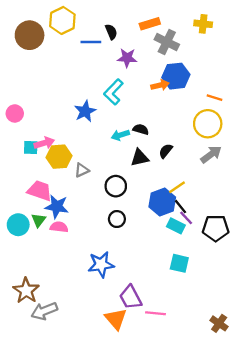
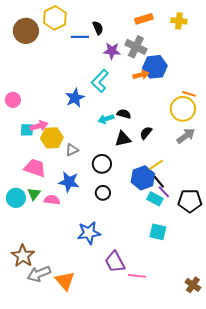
orange rectangle: (150, 24) -> (144, 19), moved
gray cross: (167, 42) -> (136, 47), moved
orange line: (214, 98) -> (189, 94), moved
blue star: (57, 207) -> (69, 182), moved
orange triangle: (116, 319) -> (65, 281), moved

